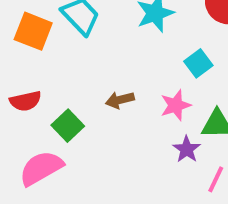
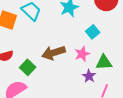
brown arrow: (120, 100) -> (54, 53), size x1.6

